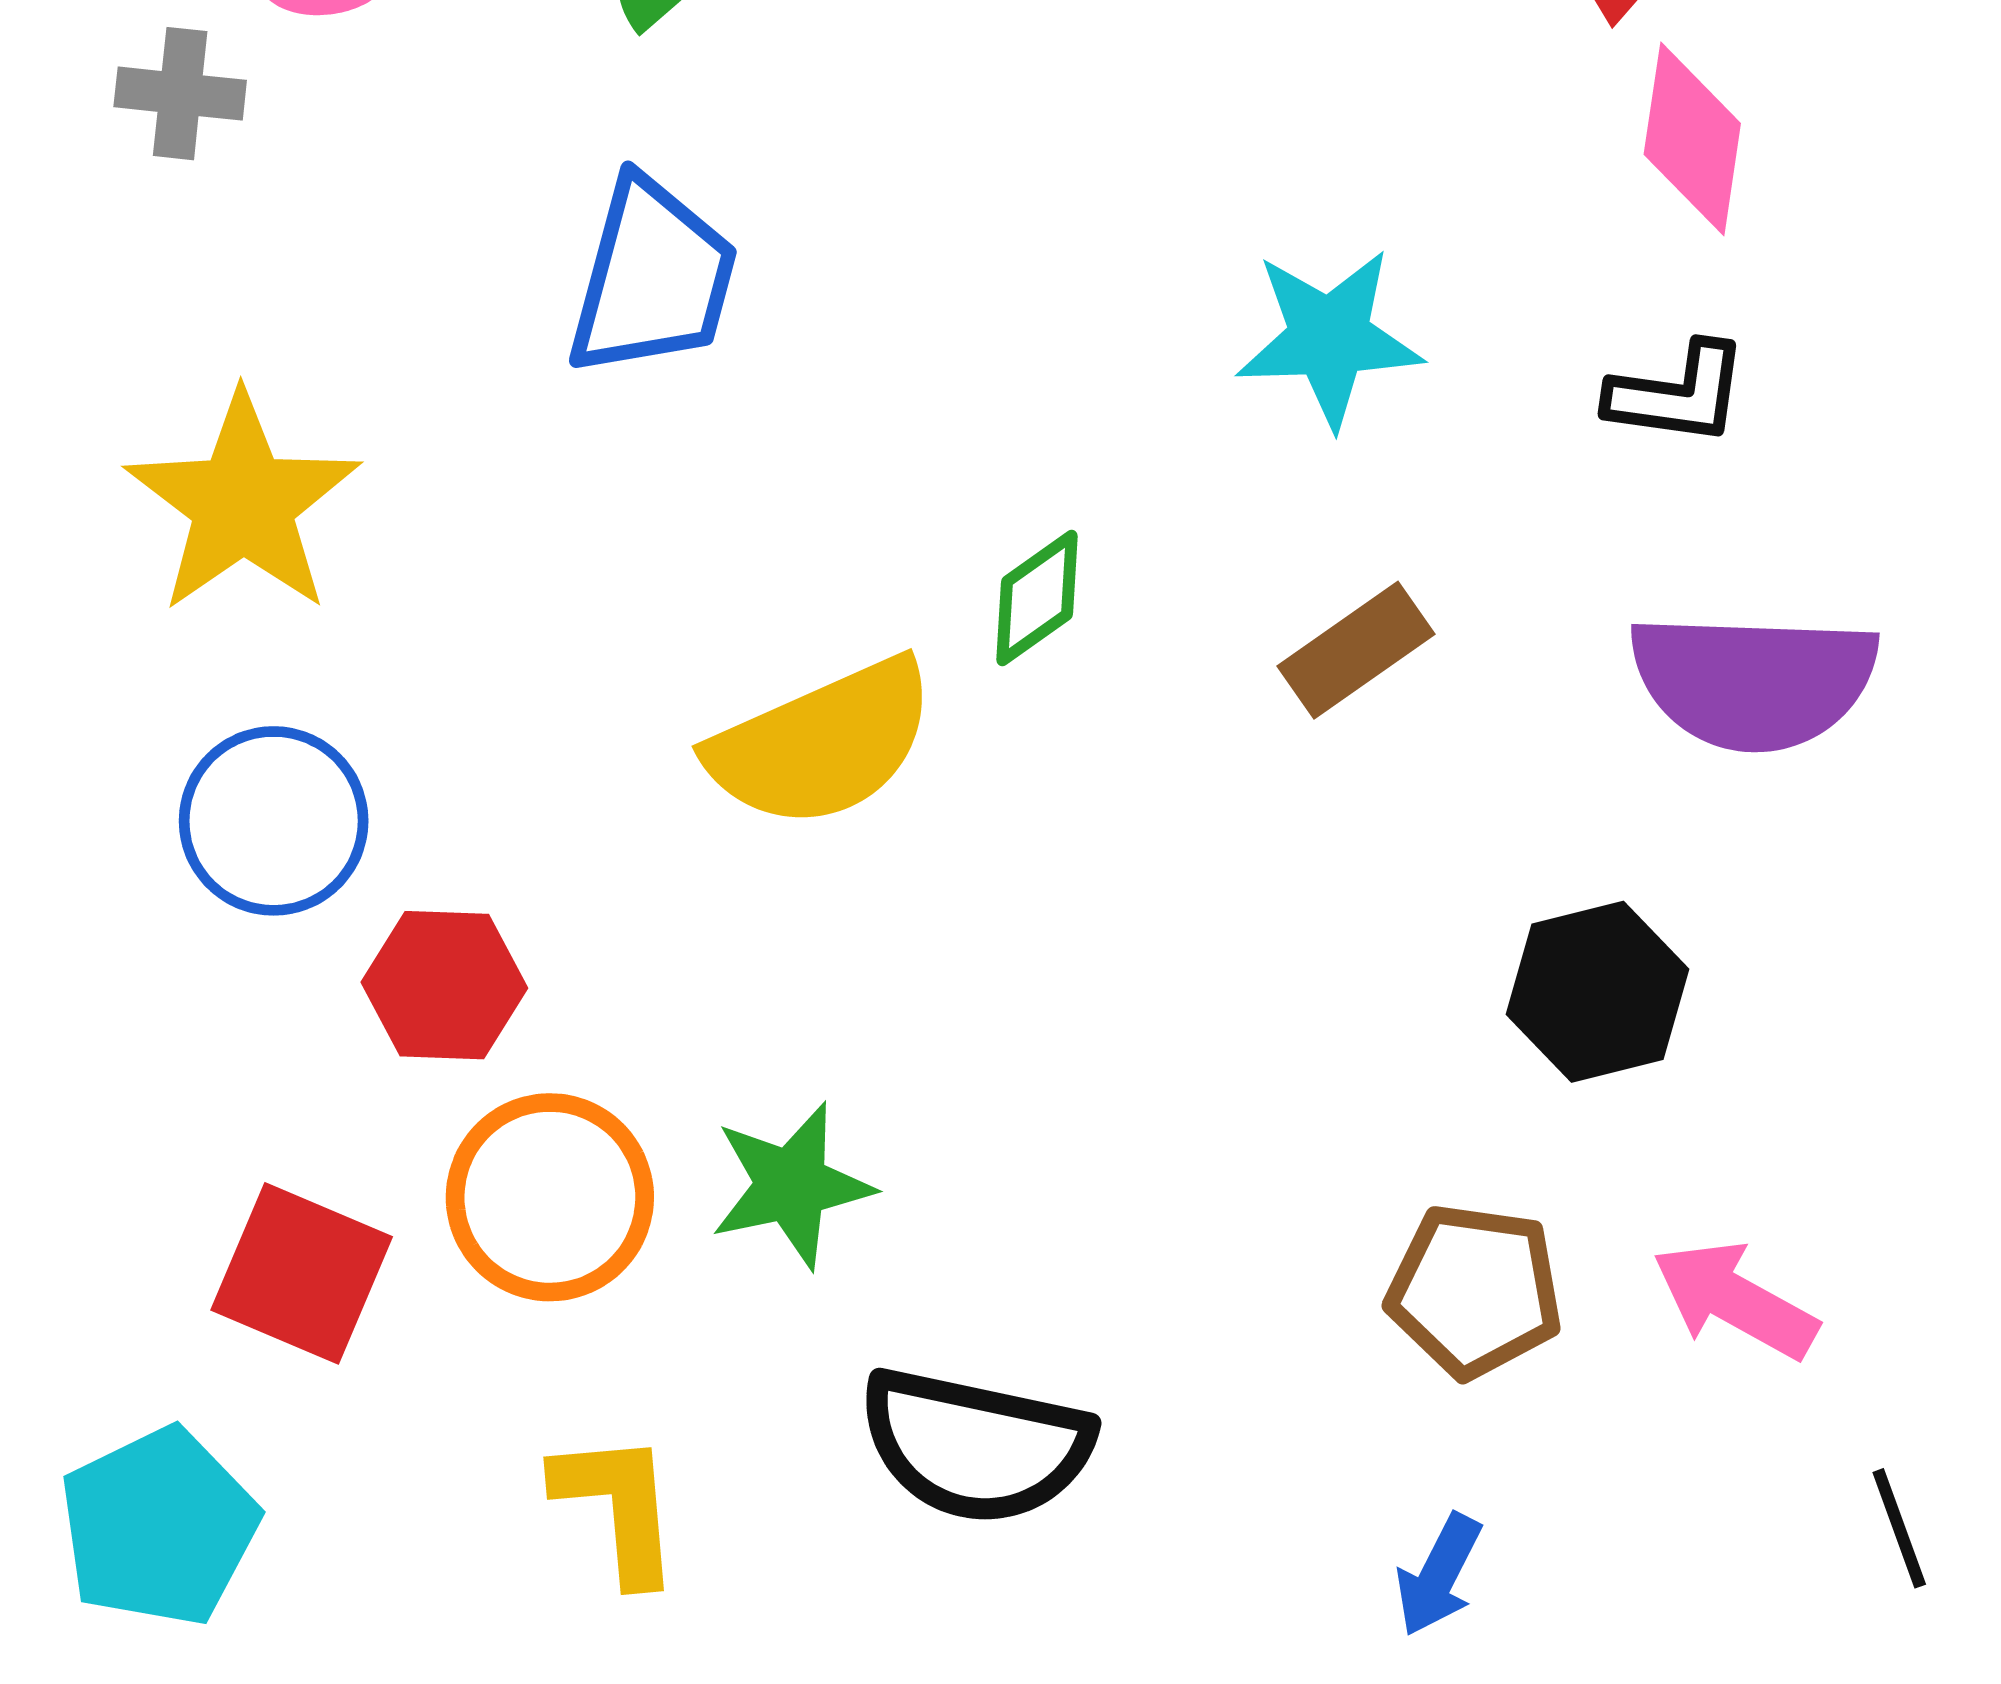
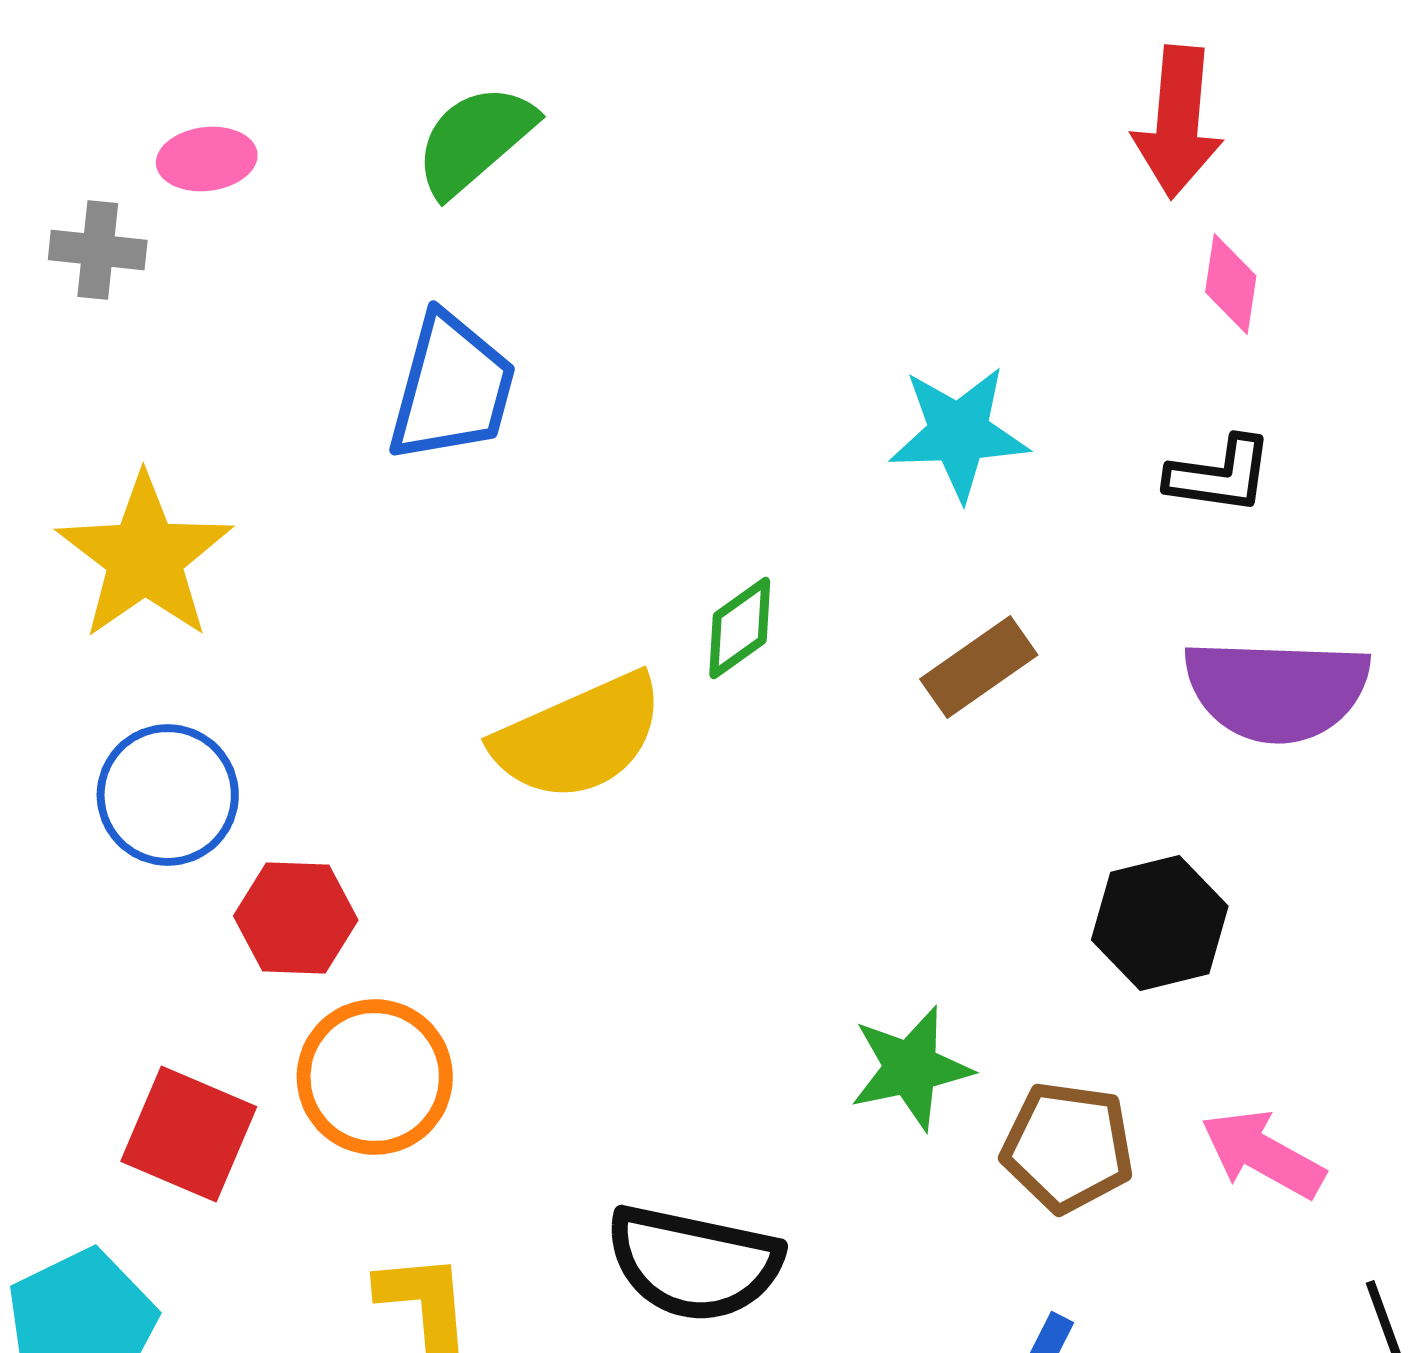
pink diamond: (1692, 139) -> (1231, 284), size x0.7
green star: (791, 1185) -> (911, 1068), moved

